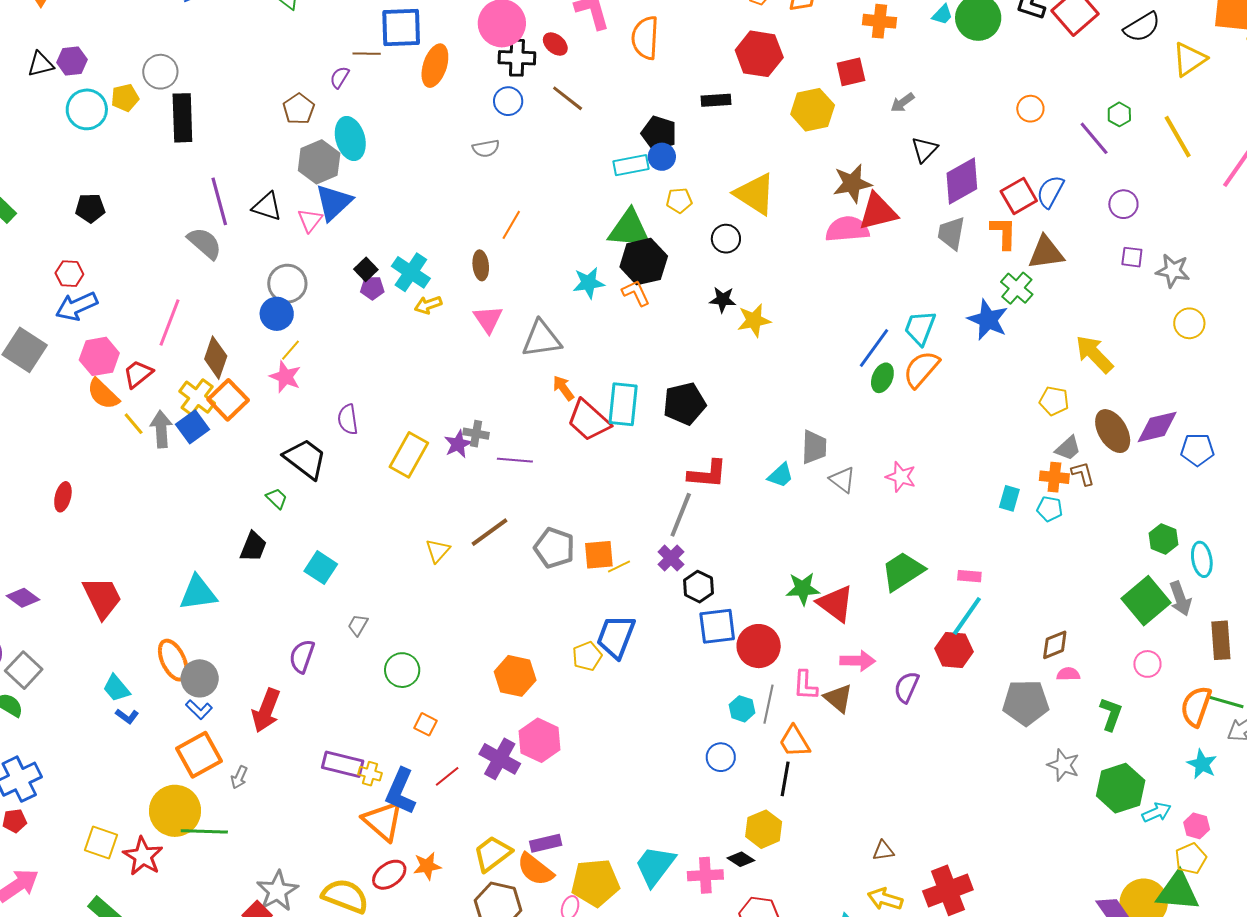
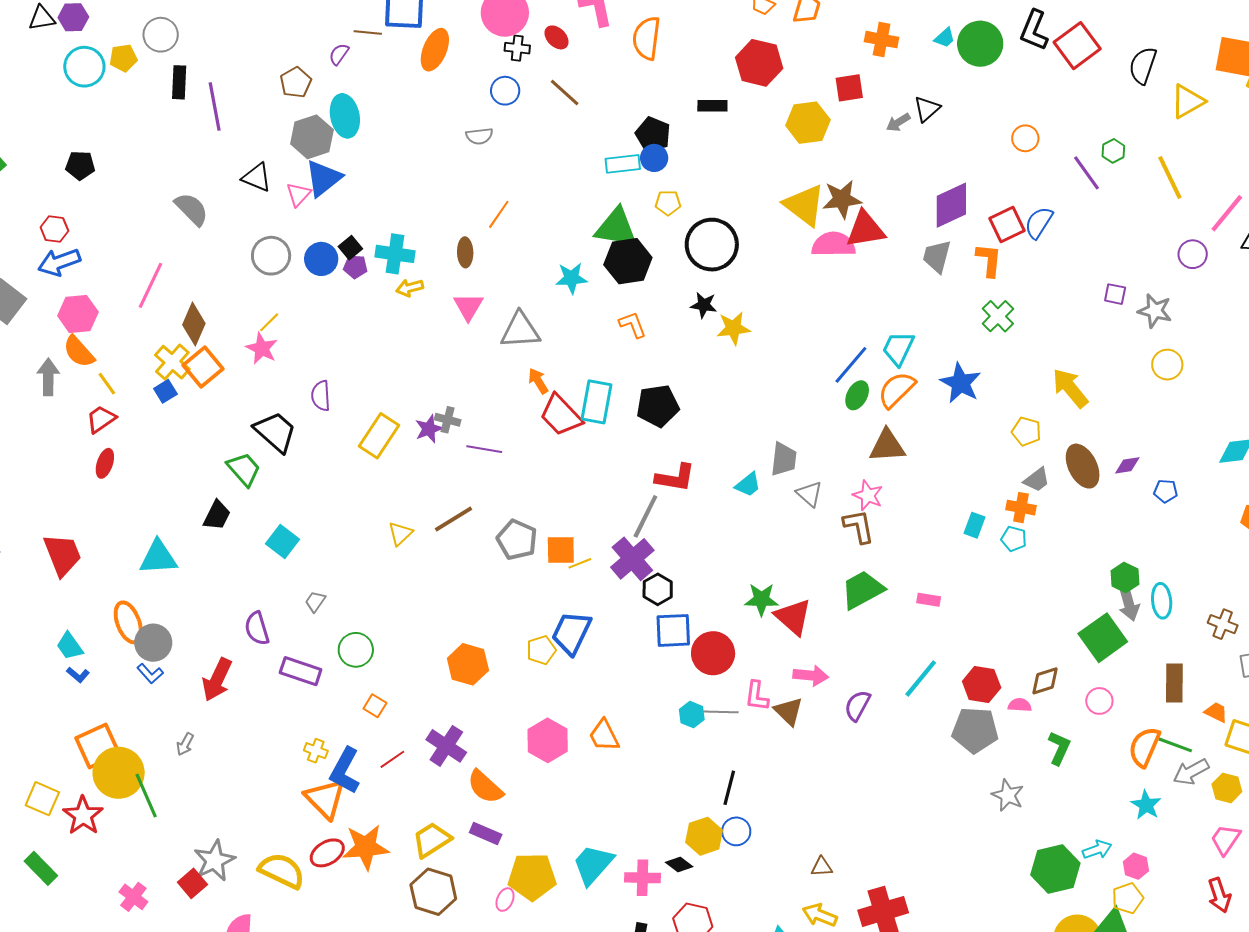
black semicircle: (1142, 27) -> (1143, 66), turned 135
black cross: (517, 58) -> (517, 48), size x0.7
black rectangle: (182, 118) -> (179, 82), size x0.7
black triangle: (924, 150) -> (927, 109), moved
yellow triangle: (755, 194) -> (804, 205), moved
purple line: (219, 201) -> (215, 106), moved
purple circle: (1123, 204) -> (1193, 254), moved
black circle: (726, 239) -> (712, 245), size x1.8
brown triangle: (1046, 253) -> (887, 446), moved
cyan cross: (411, 272) -> (395, 254), turned -30
orange L-shape: (636, 293) -> (633, 325), moved
blue circle: (277, 314) -> (321, 259), moved
blue star: (988, 320) -> (960, 383), moved
red trapezoid: (138, 374) -> (101, 419), moved
blue square: (193, 427) -> (165, 391), size x0.7
purple diamond: (1157, 427) -> (1127, 465), size x0.6
gray arrow: (161, 429) -> (48, 377), moved
blue pentagon: (1197, 450) -> (1166, 491), size x0.7
brown L-shape: (1083, 474) -> (859, 526), moved, size x1.4
red ellipse: (63, 497) -> (105, 463), moved
green trapezoid: (277, 498) -> (244, 469), size x1.6
purple cross: (671, 558) -> (632, 559), size x1.6
gray arrow: (1180, 599) -> (1129, 603), moved
cyan line: (967, 616) -> (921, 678), moved
brown diamond: (1055, 645) -> (1045, 681), moved
red hexagon: (954, 650) -> (982, 685), moved
purple semicircle: (302, 656) -> (257, 628), turned -40
gray line: (769, 704) -> (719, 712), turned 75
pink hexagon: (540, 740) -> (548, 740), moved
orange trapezoid: (794, 742) -> (604, 736), moved
orange square: (199, 755) -> (98, 746), moved
blue circle: (721, 757) -> (736, 831), moved
purple rectangle: (343, 764) -> (301, 671), moved
green hexagon: (1121, 788) -> (1055, 869), moved
green line: (204, 831) -> (146, 796), turned 60
purple rectangle: (546, 843) -> (486, 833), turned 32
orange star: (427, 866) -> (366, 847), size x1.6
orange semicircle: (535, 869) -> (485, 787), moved

